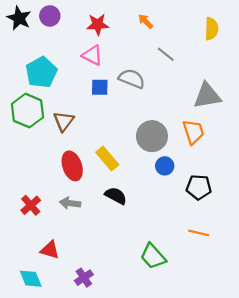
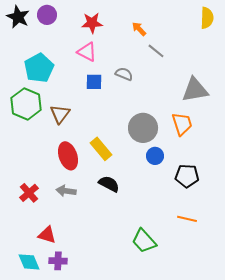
orange arrow: (146, 21) -> (139, 29), moved
yellow semicircle: (211, 29) -> (207, 18), moved
gray semicircle: (132, 79) -> (124, 74), size x0.7
purple cross: (84, 278) -> (58, 261), moved, turned 36

